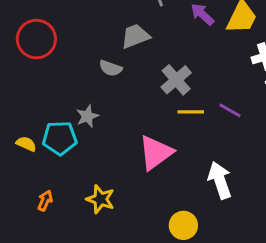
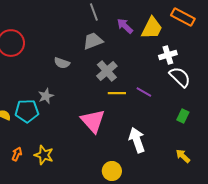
gray trapezoid: (135, 36) -> (93, 41), moved
pink triangle: (156, 153) -> (93, 121), turned -36
yellow star: (100, 199) -> (44, 155), moved

